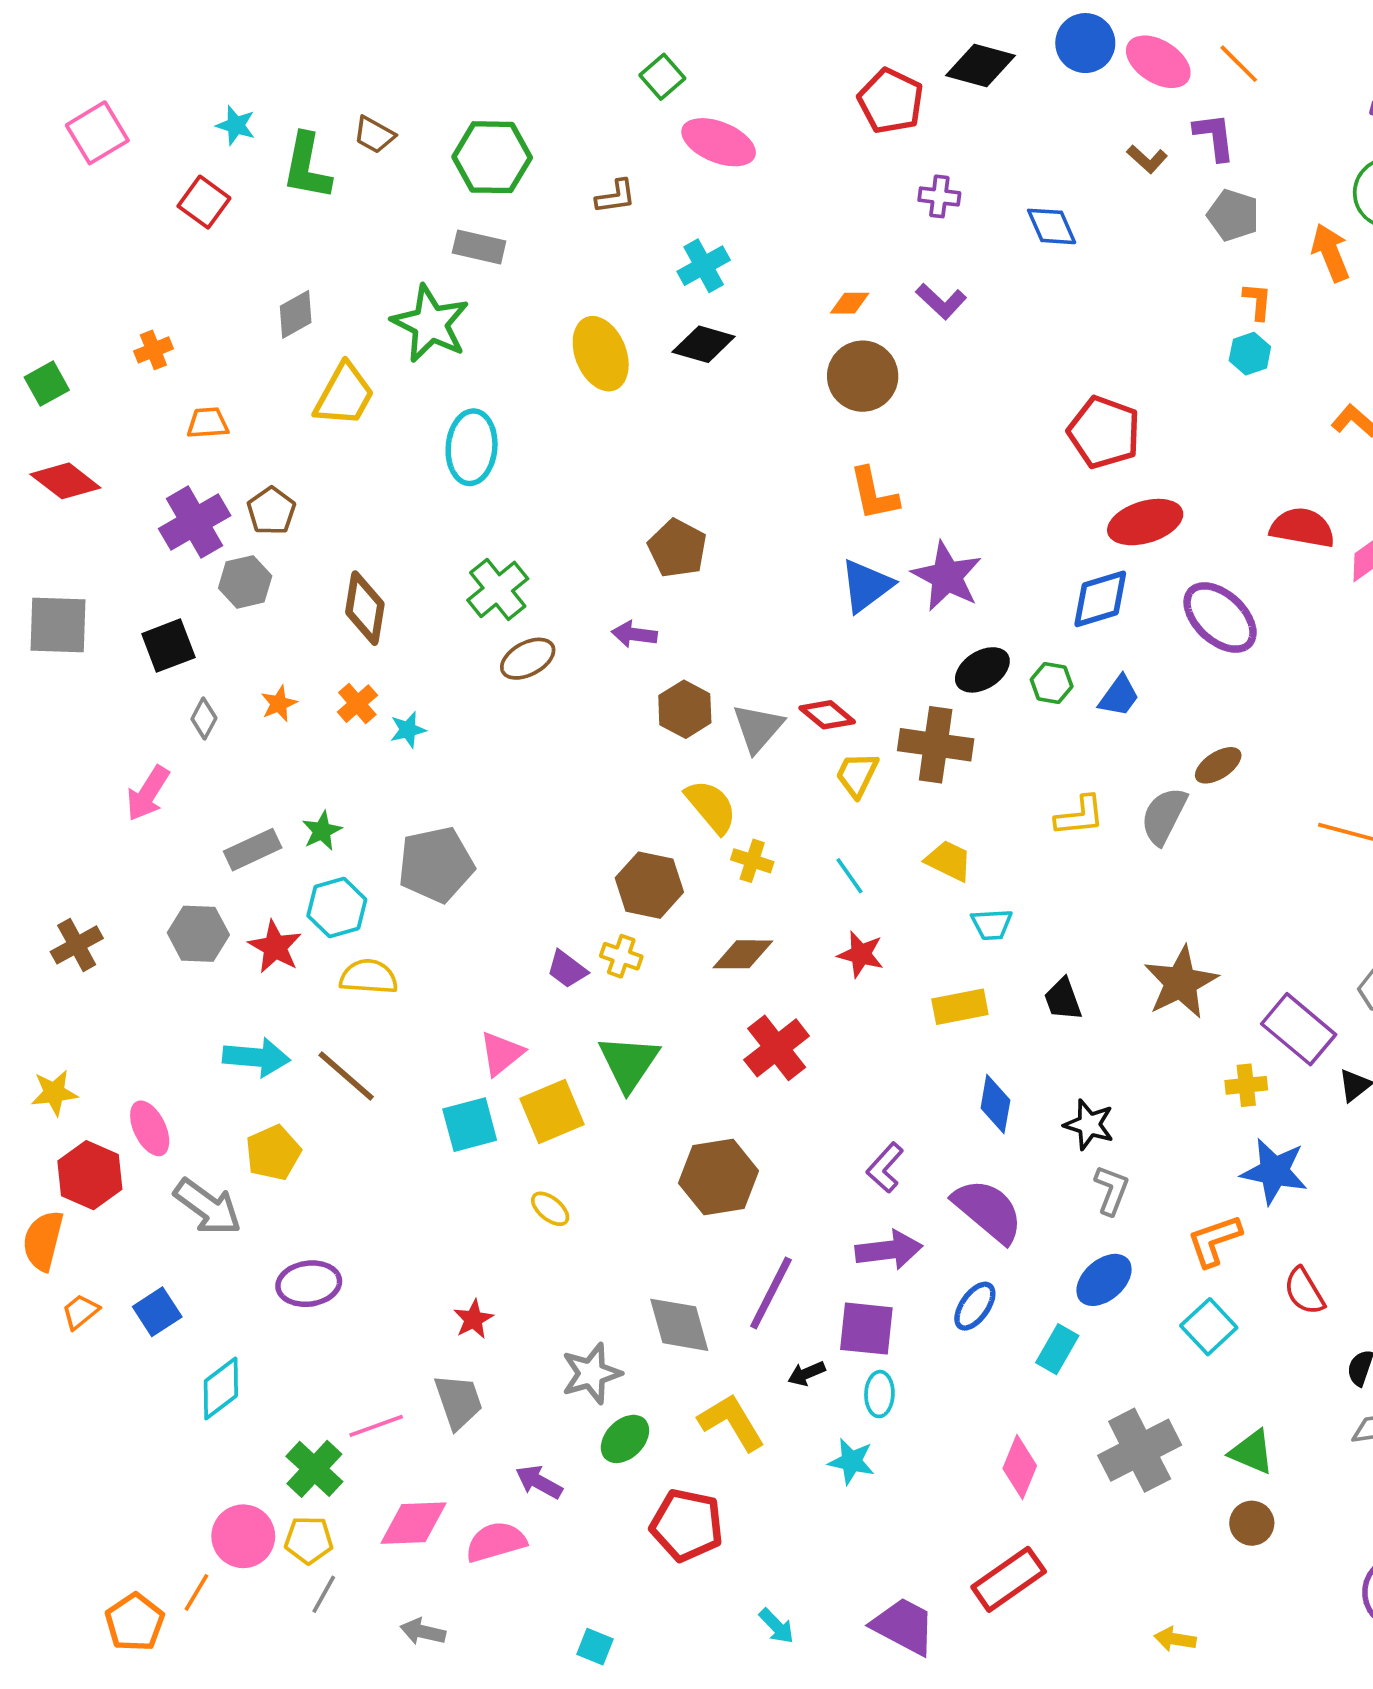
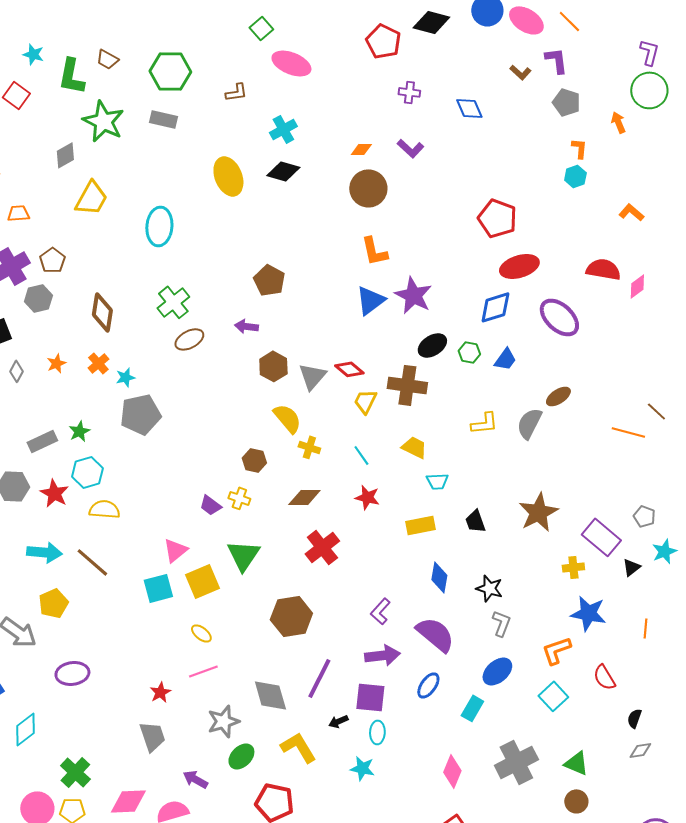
orange arrow: (1330, 253) -> (618, 122), size x0.7
green star: (430, 324) -> (103, 121), moved
gray pentagon: (436, 865) -> (140, 414), moved
brown hexagon: (649, 885) -> (254, 460), size x0.7
pink line: (376, 1426) -> (203, 671), moved

